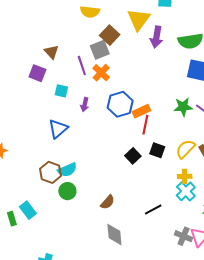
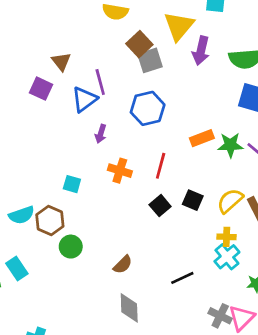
gray square: (100, 50) -> (150, 60), moved
orange cross: (101, 73) -> (120, 171), moved, turned -30
cyan square: (61, 91) -> (72, 184), moved
blue hexagon: (120, 104) -> (148, 108), moved
orange rectangle: (141, 111) -> (202, 138), moved
red line: (145, 125) -> (161, 166), moved
blue triangle: (58, 129) -> (84, 99), moved
cyan semicircle: (67, 170) -> (22, 215), moved

